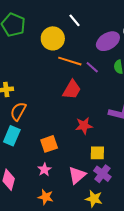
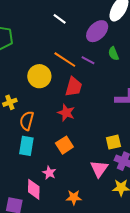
yellow circle: (53, 38) -> (39, 76), moved
orange line: (70, 61) -> (65, 60), turned 30
red star: (84, 126) -> (66, 113), moved, turned -30
pink star: (44, 170) -> (49, 173), moved

